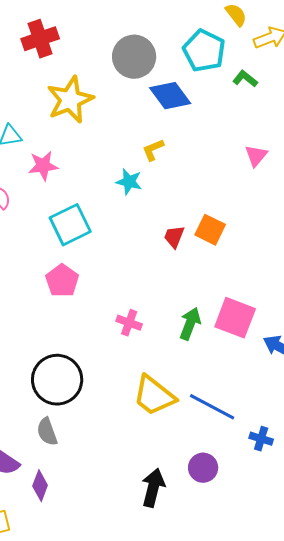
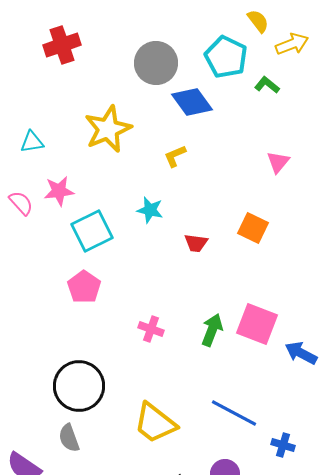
yellow star: (70, 100) -> (108, 129), moved
pink star: (43, 166) -> (59, 191), moved
cyan star: (129, 182) -> (150, 210), moved
orange square: (210, 230) -> (253, 228), moved
red trapezoid: (174, 237) -> (196, 243), turned -105
yellow trapezoid: (154, 396) -> (155, 423), moved

